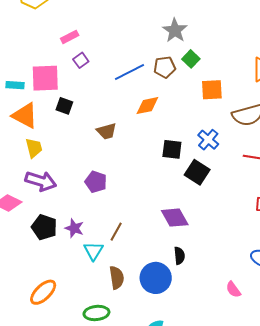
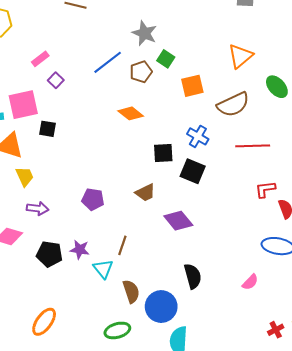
blue line: (129, 72) -> (108, 62), moved
orange diamond: (147, 106) -> (131, 113), turned 60
brown trapezoid: (106, 131) -> (145, 193), moved
purple arrow: (41, 181) -> (38, 208), size x0.7
black semicircle: (179, 256) -> (193, 276), moved, size x1.4
blue circle: (156, 278) -> (161, 307), moved
pink semicircle: (233, 290) -> (250, 282), turned -90
orange ellipse: (43, 292) -> (44, 322), moved

